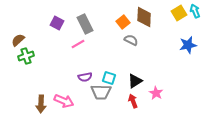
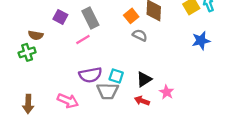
brown semicircle: (18, 40) -> (36, 35), moved, turned -128
purple semicircle: (85, 77) -> (90, 75), size x1.5
red arrow: (133, 101) -> (142, 101), turned -48
brown arrow: (41, 104) -> (28, 104), moved

